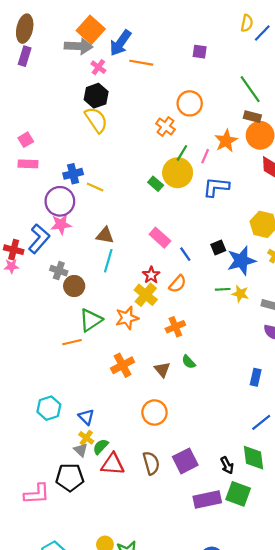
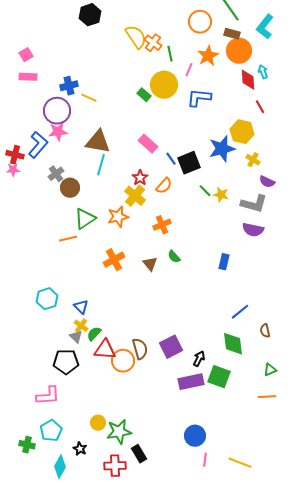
orange circle: (190, 103) -> (200, 22), moved
yellow semicircle: (96, 120) -> (136, 37), moved
green line: (182, 153) -> (170, 54), moved, turned -42
brown triangle: (105, 235) -> (98, 142), size x1.5
black square: (218, 248) -> (189, 163), moved, size x1.6
blue star: (241, 261) -> (222, 149), moved
gray cross: (59, 271) -> (56, 174), turned 35
green line: (223, 289) -> (205, 191), turned 48
blue rectangle: (256, 377) -> (224, 262), moved
orange circle: (154, 412) -> (123, 361), moved
black arrow: (227, 465) -> (199, 359), moved, turned -126
pink L-shape: (37, 494) -> (48, 396), moved

